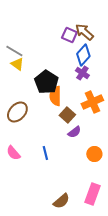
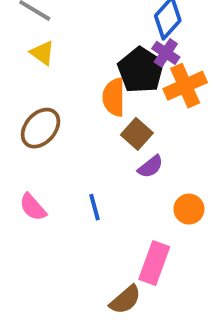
yellow triangle: (17, 64) -> (42, 53), moved
black pentagon: (46, 82) -> (141, 70), moved
orange cross: (92, 102) -> (185, 86), moved
pink rectangle: (92, 194) -> (154, 263), moved

